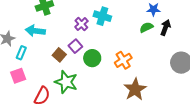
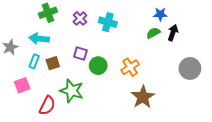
purple cross: (81, 24) -> (80, 18), moved
purple square: (75, 46) -> (80, 54), turned -32
cyan rectangle: (21, 53) -> (34, 61), moved
brown square: (59, 55) -> (53, 63), moved, turned 32

